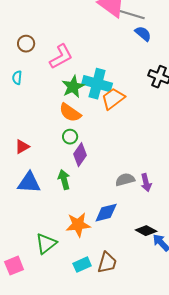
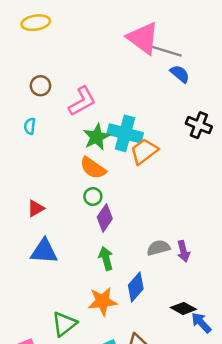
green arrow: (64, 180) -> (106, 258), moved
blue diamond: (106, 213) -> (136, 287), turned -35

